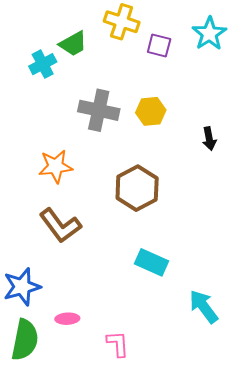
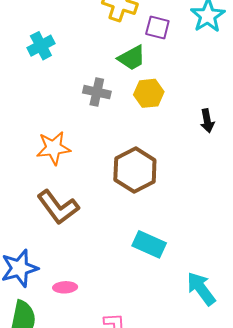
green trapezoid: (73, 44) -> (132, 58), moved
gray cross: (99, 110) -> (97, 92), size x0.7
pink ellipse: (67, 319) -> (65, 287), moved

